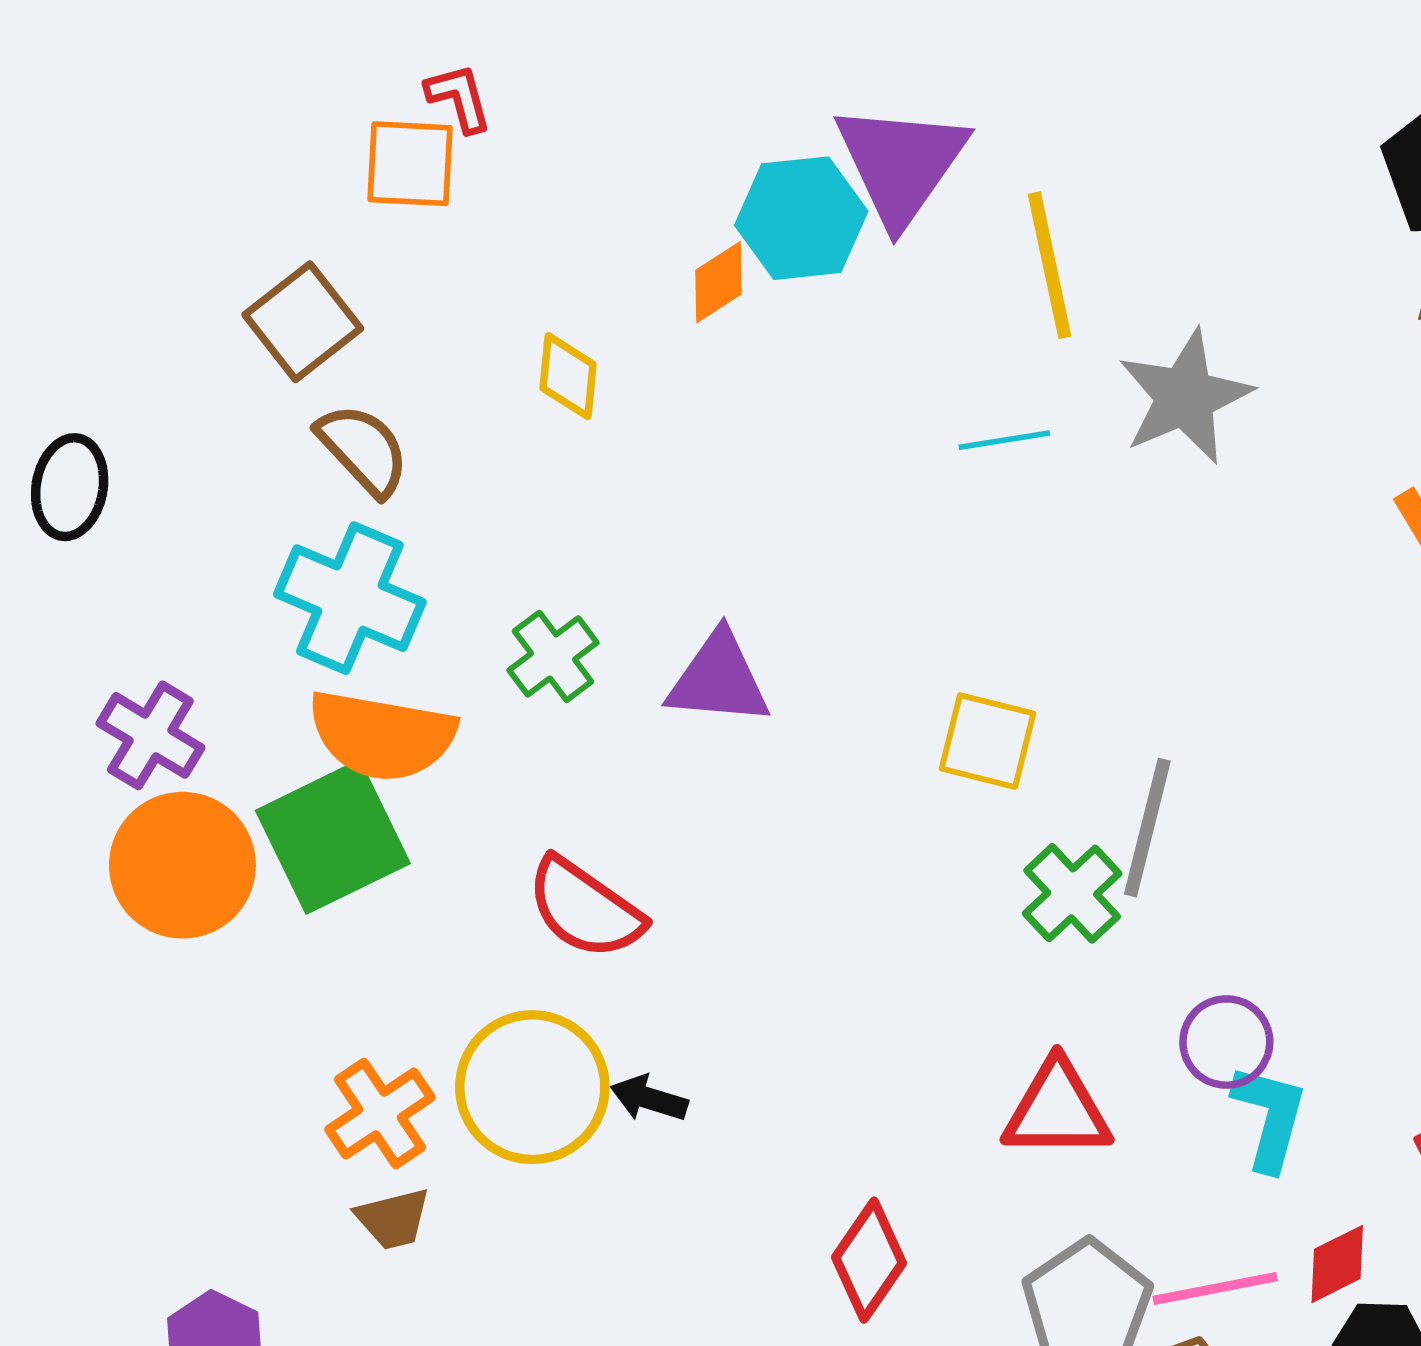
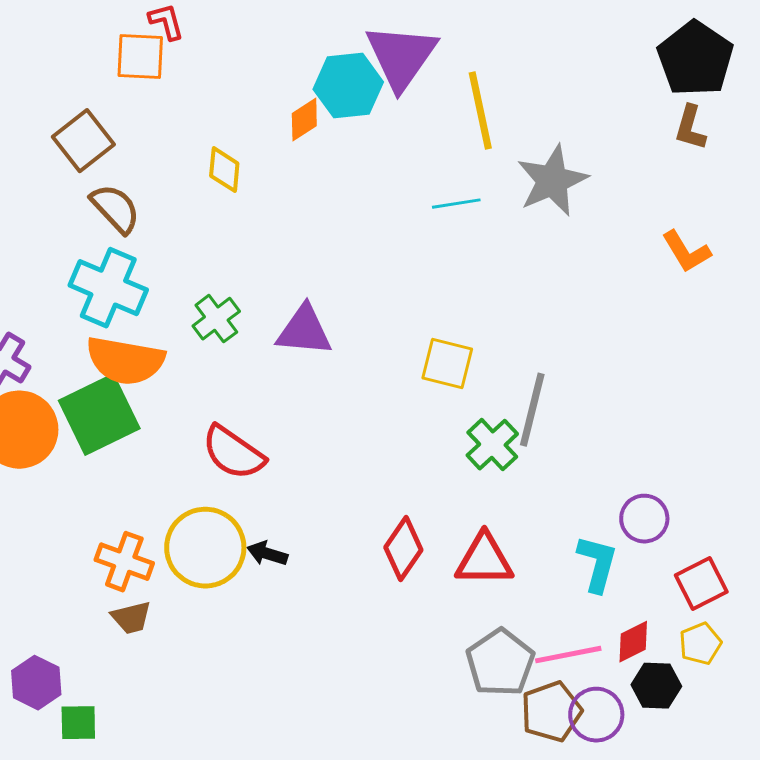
purple circle: (1226, 1042) -> (644, 519), moved
orange cross: (380, 1113) -> (124, 562), turned -36
red diamond: (869, 1260) -> (403, 549), moved

